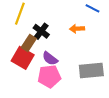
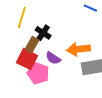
orange arrow: (77, 29) -> (78, 49), moved, size x1.6
pink pentagon: (49, 76) -> (38, 73), moved, turned 30

